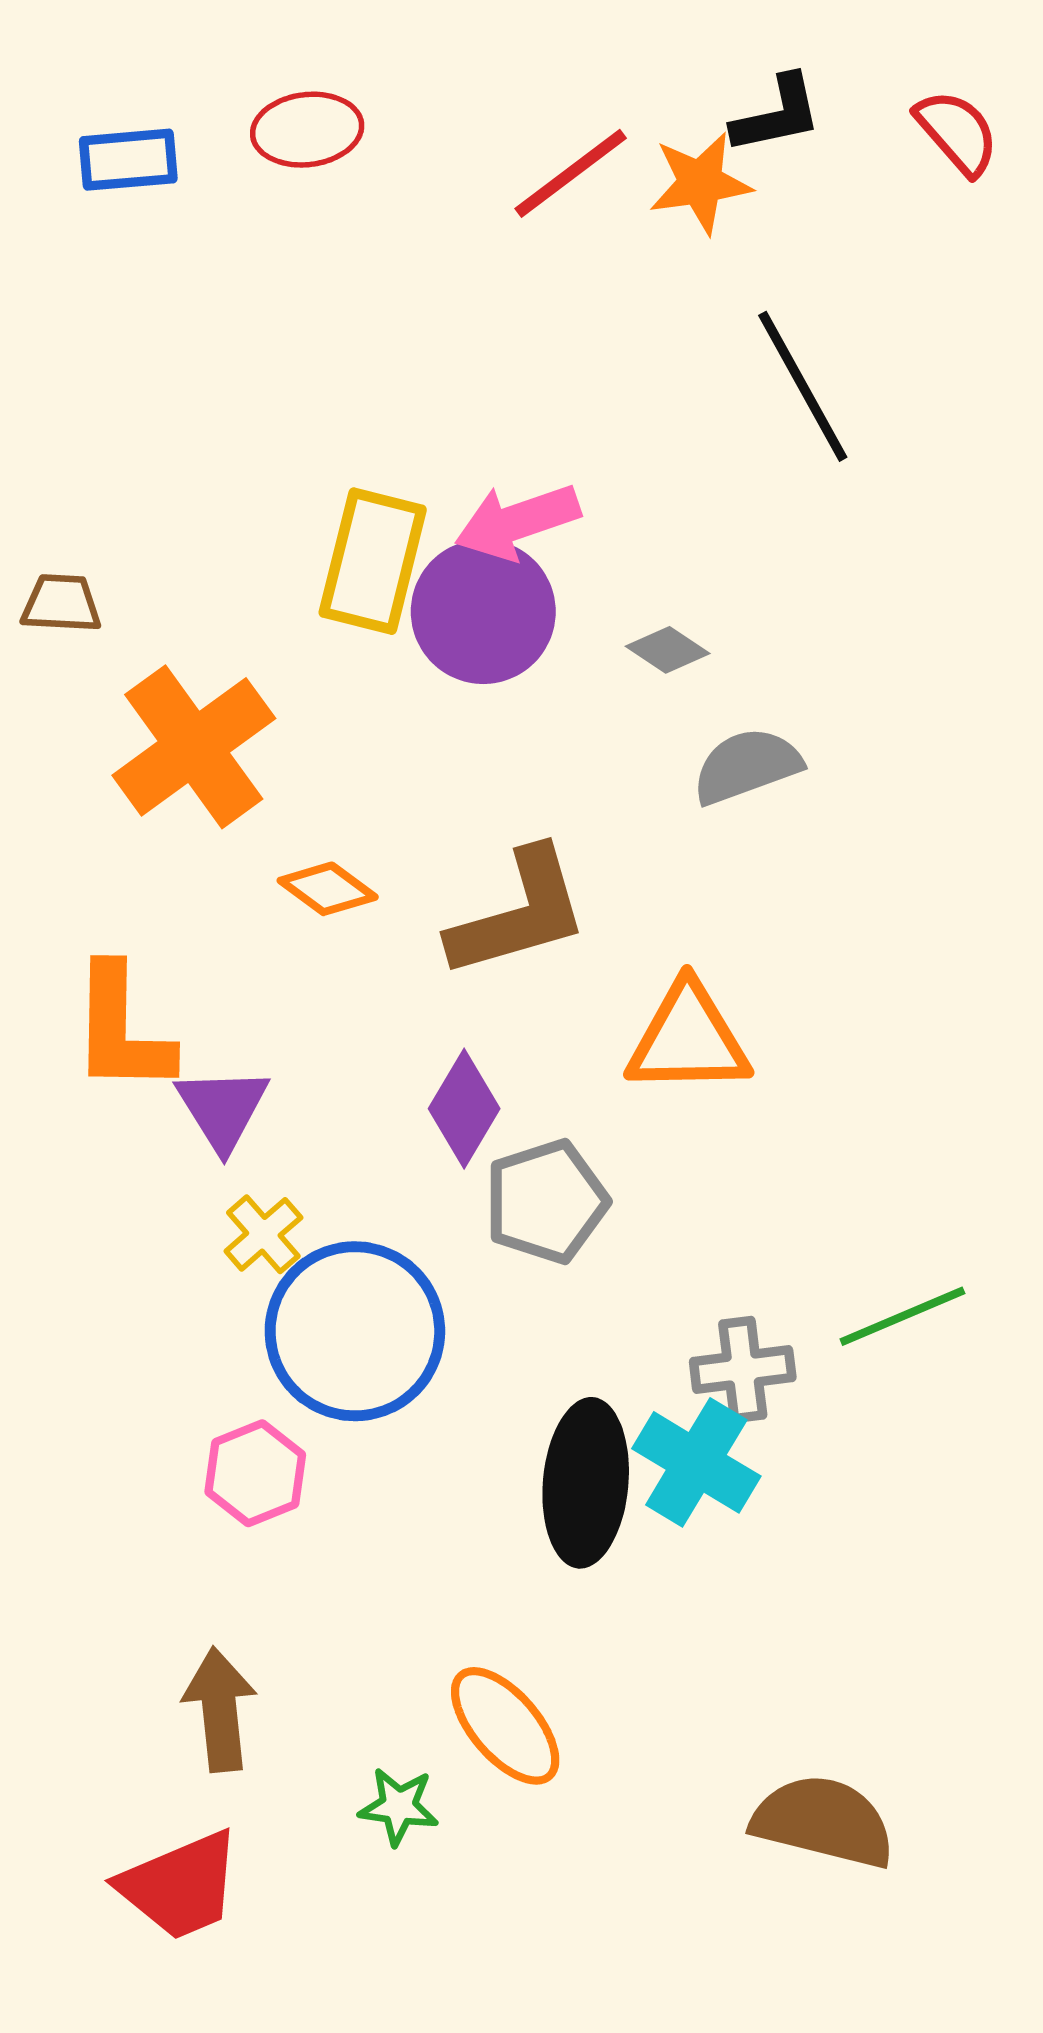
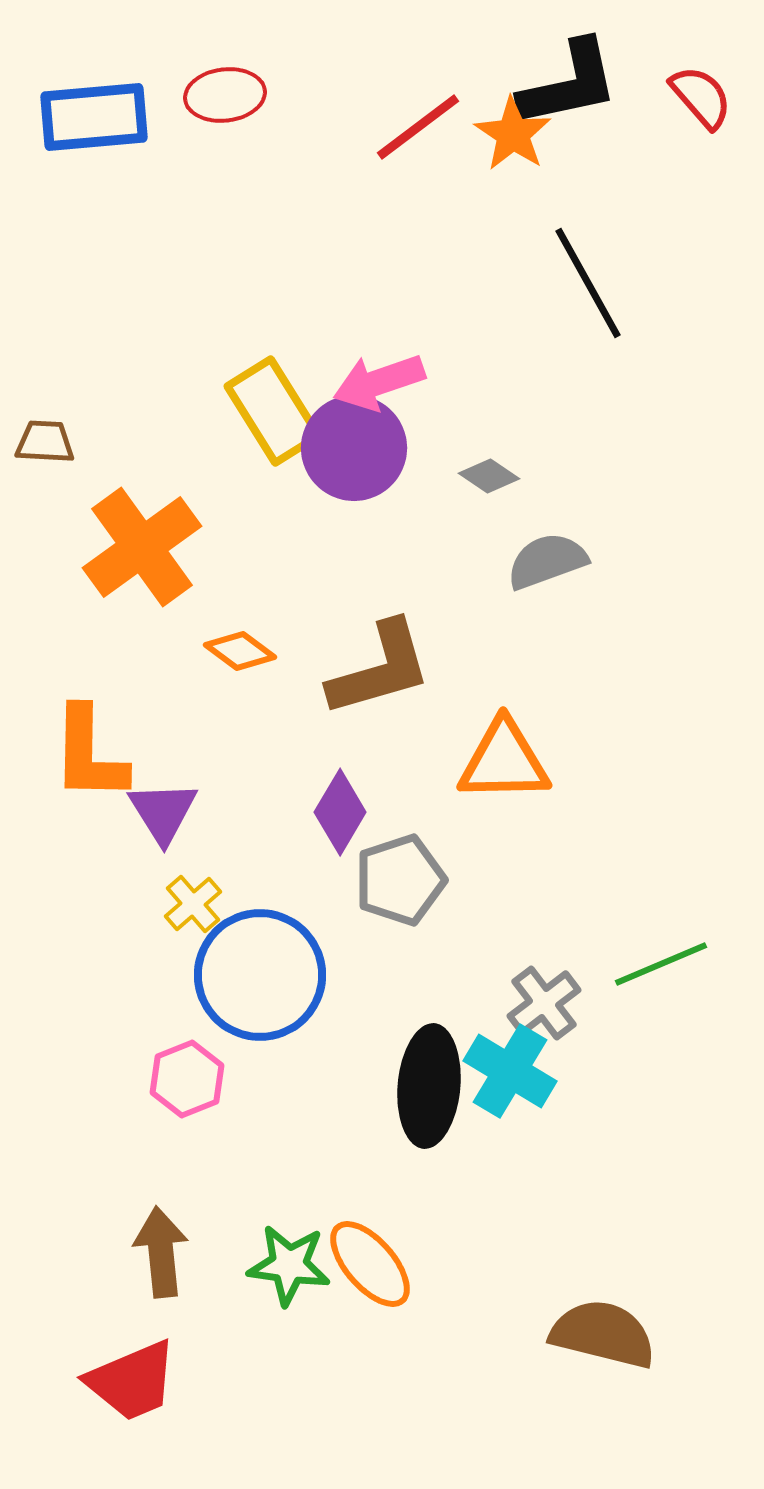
black L-shape: (777, 115) -> (569, 84), size x1.5
blue rectangle: (128, 160) -> (94, 117), size x1.5
orange star: (700, 183) -> (513, 134), turned -30
yellow rectangle: (373, 561) -> (273, 411), turned -46
gray cross: (743, 1369) -> (544, 1003), turned -30
green star: (399, 1806) -> (289, 1265), moved, size x1.4

